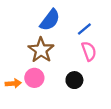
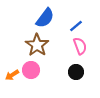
black circle: (74, 80) -> (76, 72), moved
orange arrow: (13, 83) -> (12, 75), turned 152

